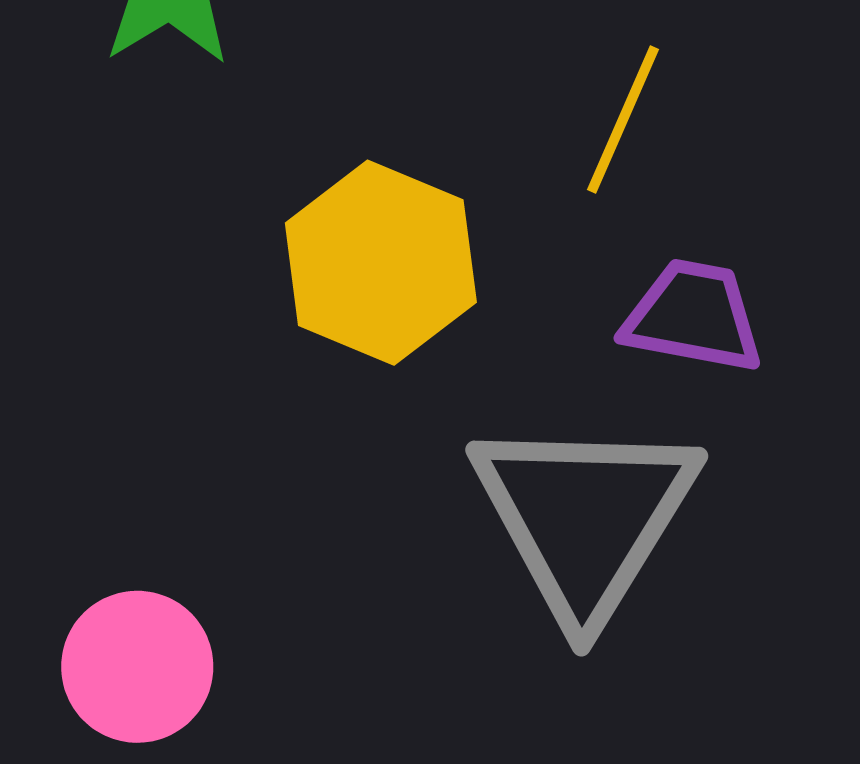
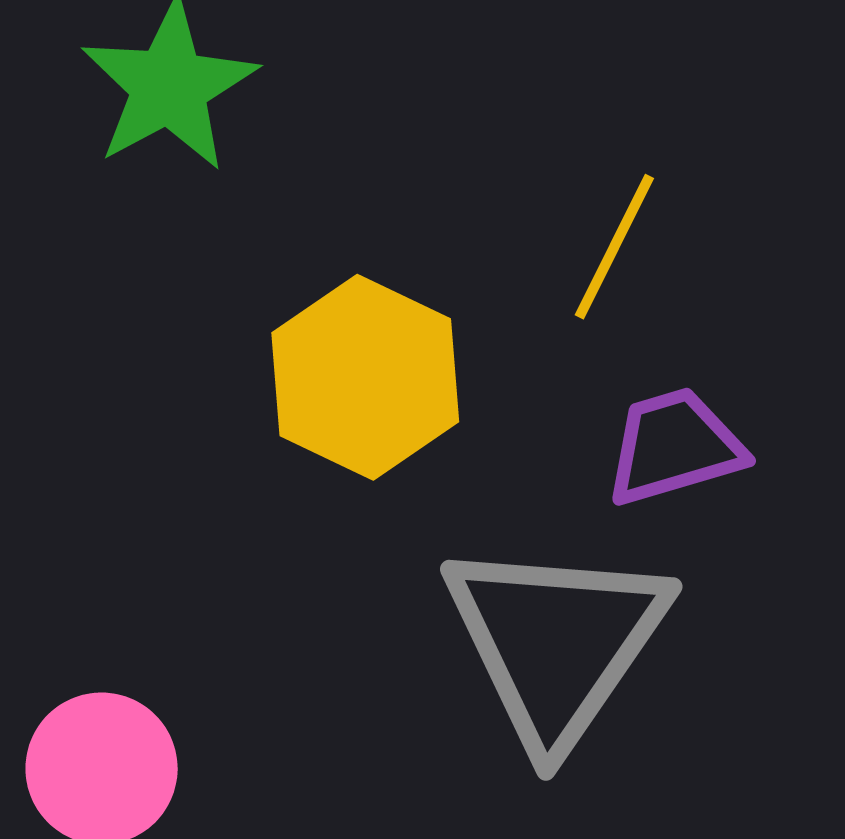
purple trapezoid: (693, 316) -> (674, 447), turned -30

